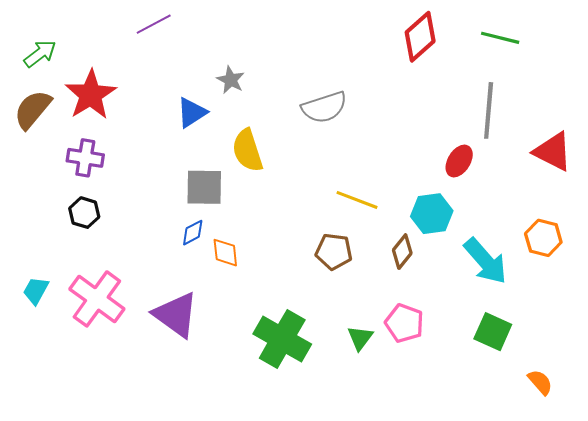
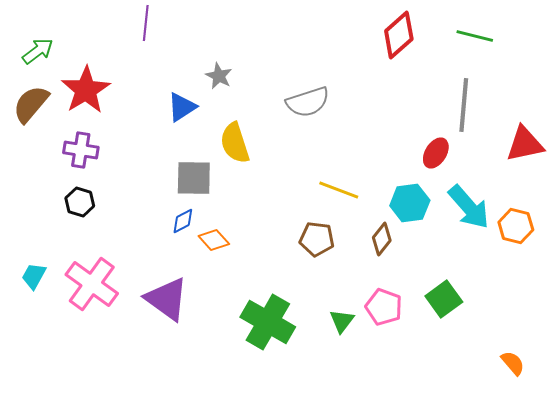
purple line: (154, 24) -> (146, 23), turned -56
red triangle: (553, 152) -> (525, 144), turned -39
orange diamond: (225, 253) -> (214, 240), turned -36
cyan arrow: (485, 261) -> (469, 207), moved
green square: (493, 332) -> (444, 299), moved, turned 30

